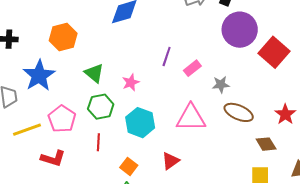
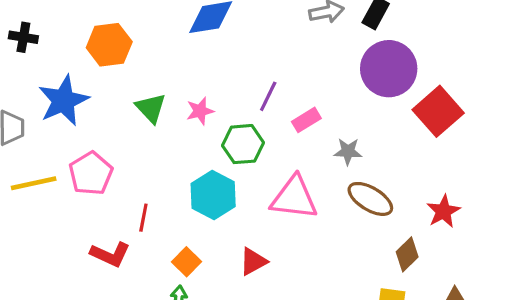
pink star: (131, 82) -> (200, 111), moved
green hexagon: (101, 107) -> (243, 144), moved
brown diamond: (266, 144) -> (407, 254), turned 70
red L-shape: (53, 158) -> (110, 254), moved

